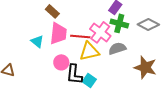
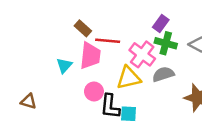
red line: (80, 36) -> (108, 41), moved
cyan triangle: (37, 41) -> (64, 66), turned 32
cyan square: (89, 80) -> (129, 114), turned -32

